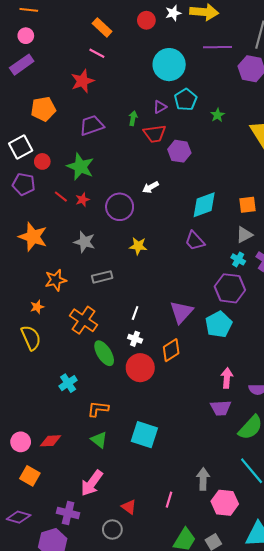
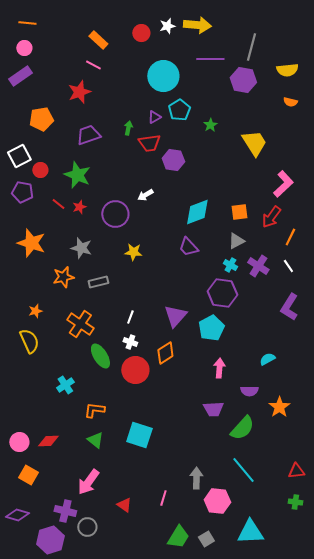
orange star: (56, 280) -> (63, 277), moved
pink arrow: (227, 378) -> (219, 368), moved
gray circle: (112, 530) -> (87, 527), moved

